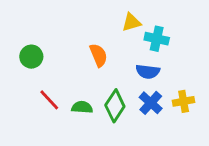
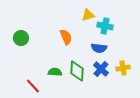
red line: (49, 100) -> (33, 86), moved
green diamond: (115, 106) -> (77, 71), turned -30

